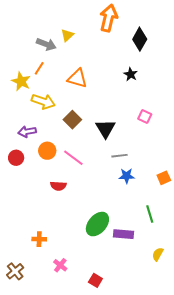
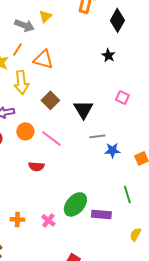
orange triangle: (77, 78) -> (43, 59), moved
yellow arrow: (43, 101) -> (21, 82), turned 65
blue star: (127, 176) -> (112, 150), moved
pink cross: (60, 265) -> (48, 220), moved

